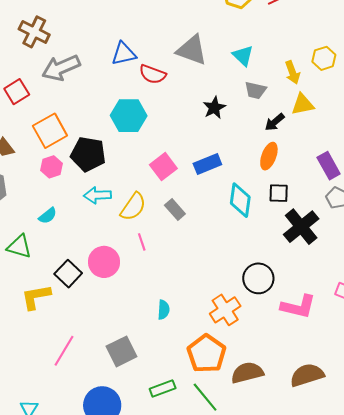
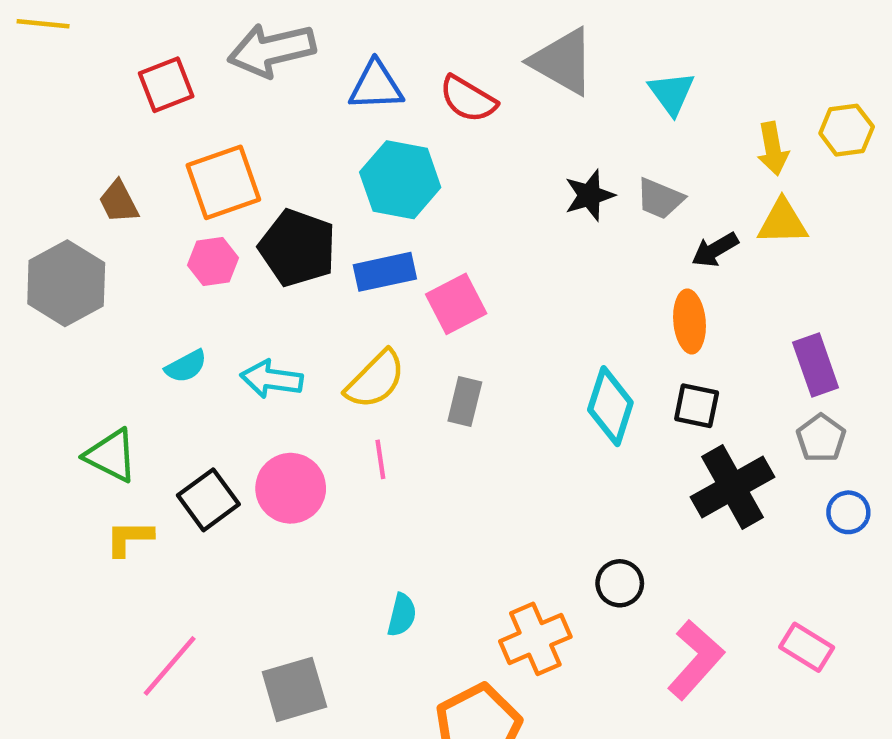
blue triangle: (124, 54) -> (376, 86), moved
gray trapezoid: (255, 90) -> (660, 199), moved
orange ellipse: (269, 156) -> (690, 321), turned -36
blue rectangle: (207, 164) -> (385, 272), moved
cyan arrow: (97, 195) -> (272, 379), moved
gray rectangle: (175, 209) -> (465, 401), turned 45
green triangle: (19, 247) -> (111, 455), moved
black circle: (258, 278) -> (620, 583), size x0.7
yellow L-shape: (36, 297) -> (129, 538), size x0.7
pink L-shape: (298, 307) -> (696, 660), turned -72

